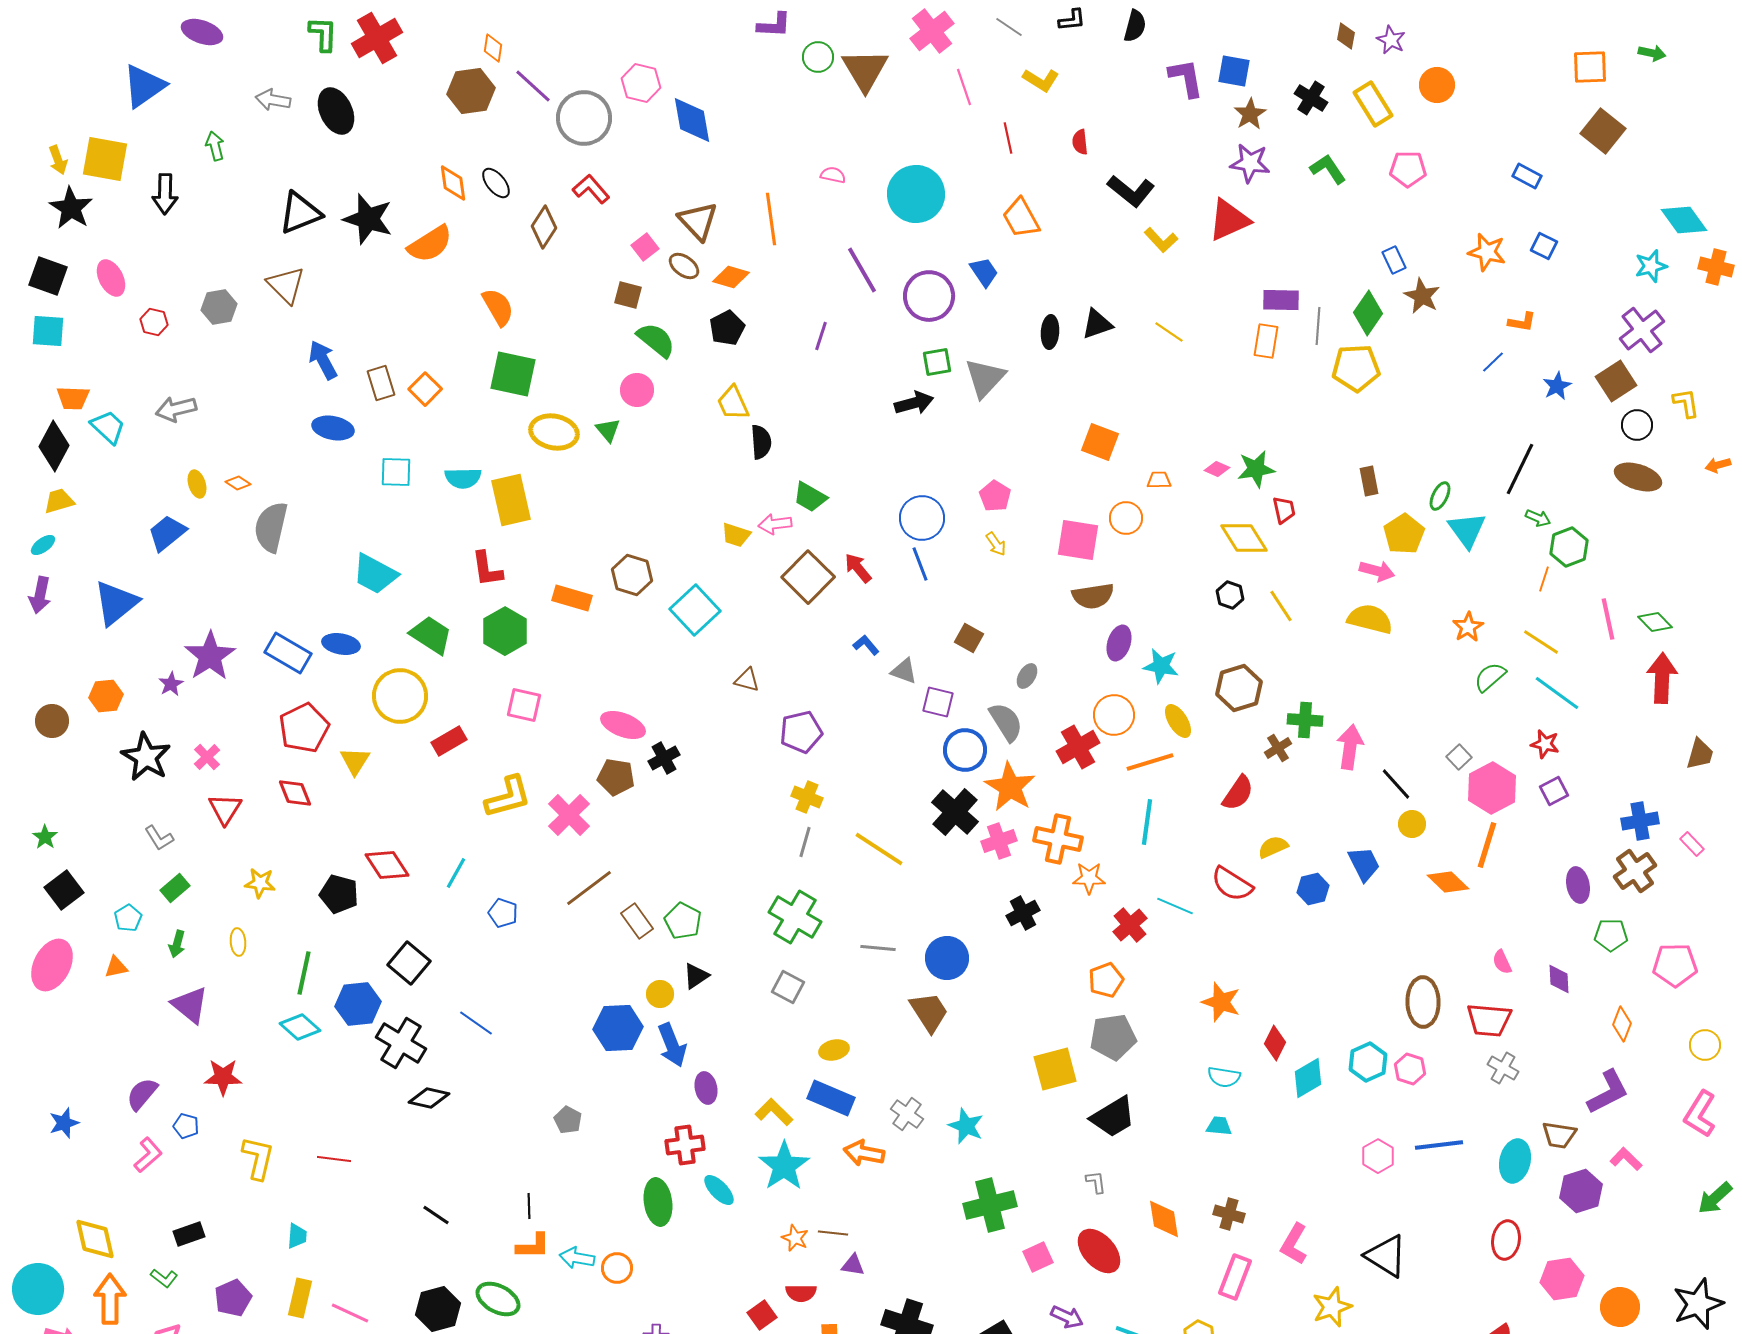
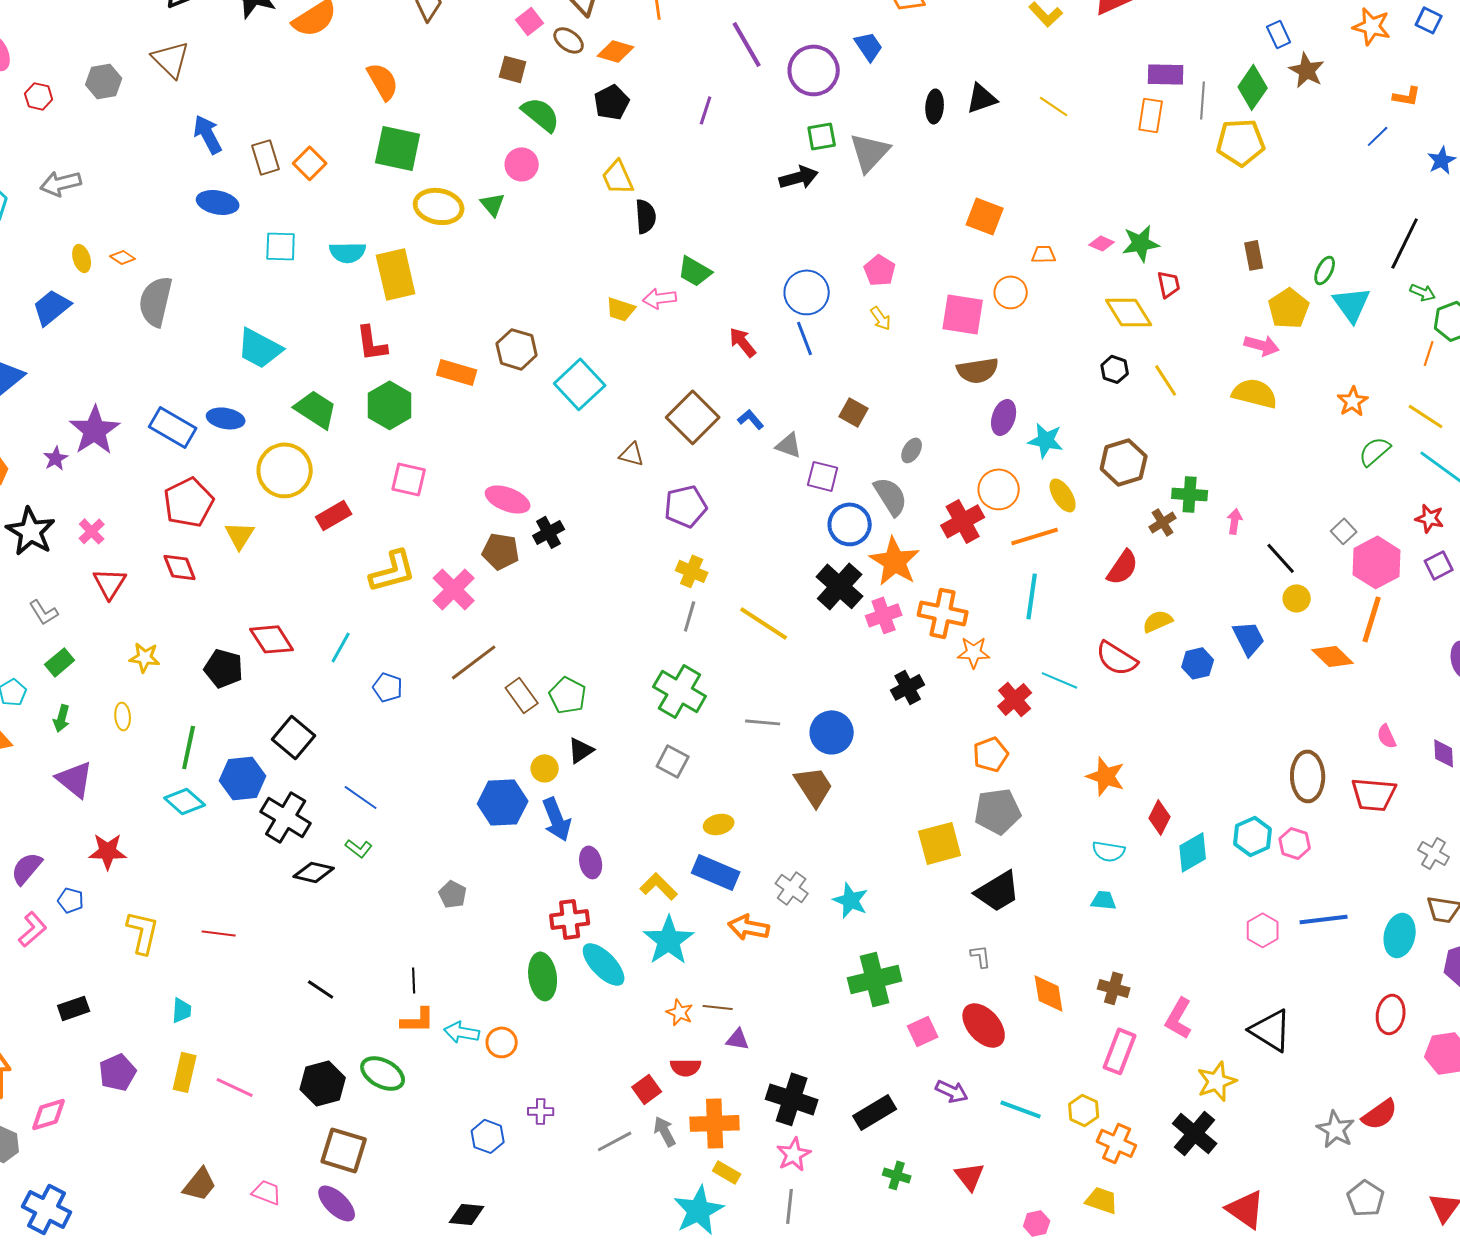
brown square: (808, 577) -> (693, 417), moved
pink arrow: (1350, 747) -> (1235, 521), size x0.6
gray cross: (1503, 1068) -> (1434, 853), moved
cyan ellipse: (719, 1190) -> (604, 964), size x1.4
green L-shape: (164, 1278) -> (359, 848), moved

